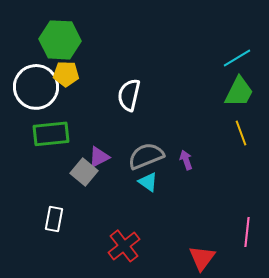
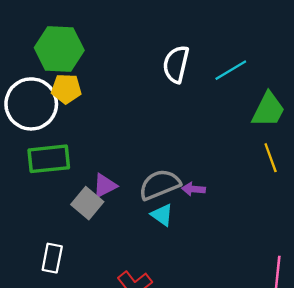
cyan line: (237, 58) -> (231, 70), moved
white semicircle: (129, 95) -> (176, 64), moved
purple arrow: (186, 160) -> (193, 189), moved, turned -66

